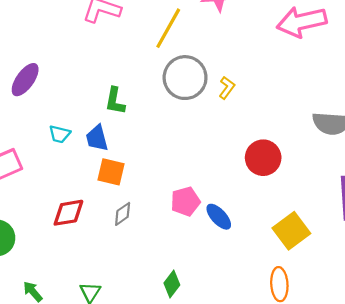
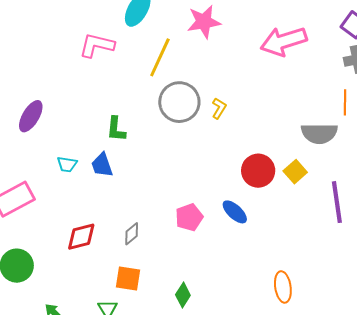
orange square: (111, 172) -> (128, 279), moved
blue ellipse: (219, 217) -> (235, 212), moved
yellow square: (291, 231) -> (295, 172), moved, size x0.7

